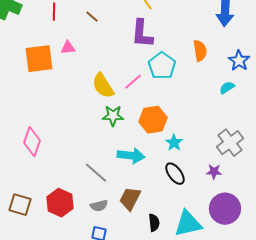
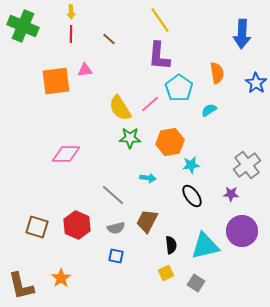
cyan semicircle: (227, 88) -> (209, 110), moved
pink diamond: (32, 142) -> (66, 154), moved, turned 72
cyan star: (174, 143) -> (191, 165), turned 30
cyan arrow: (131, 156) -> (148, 178), size x0.6

